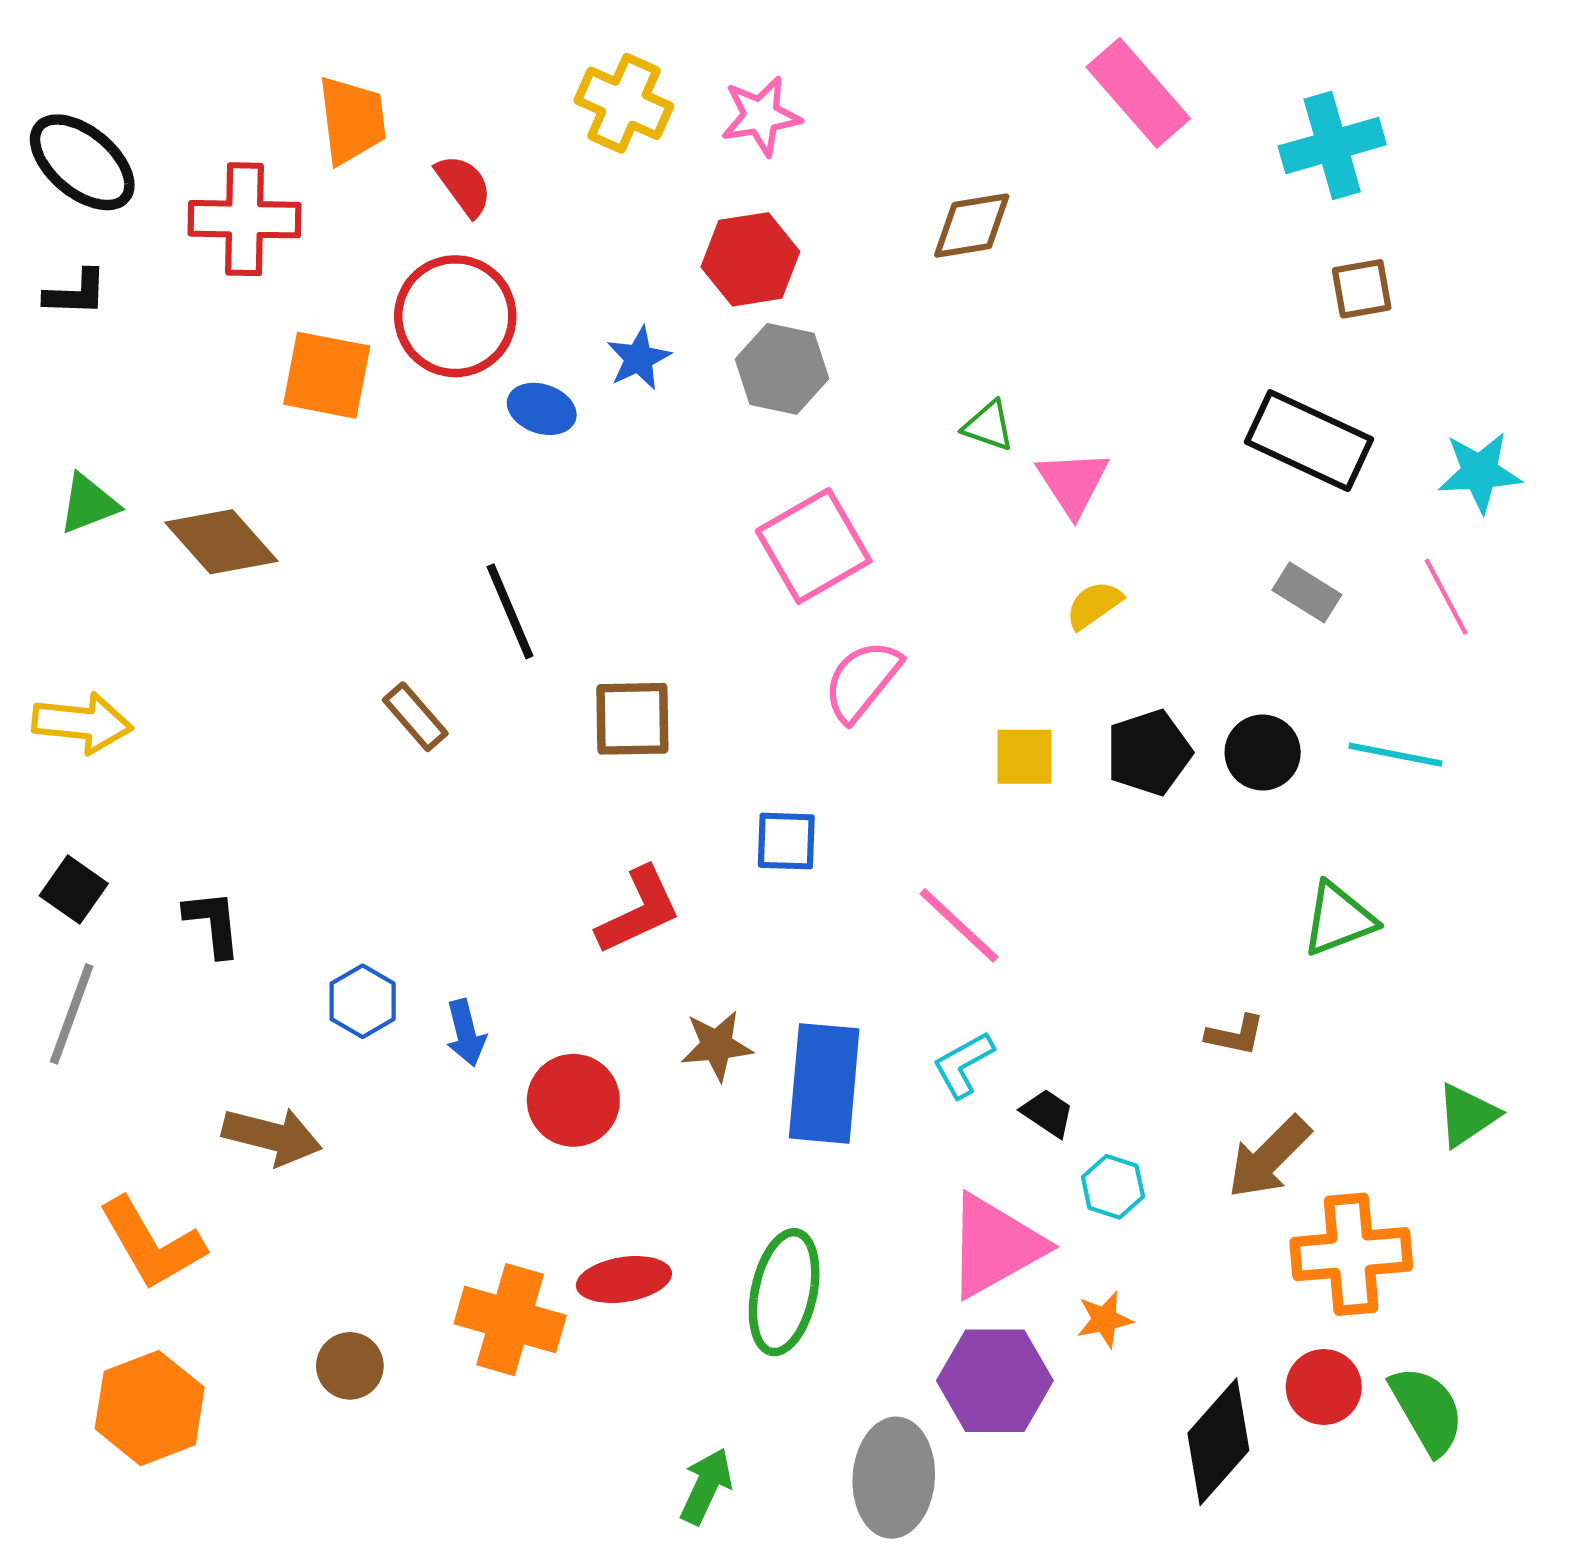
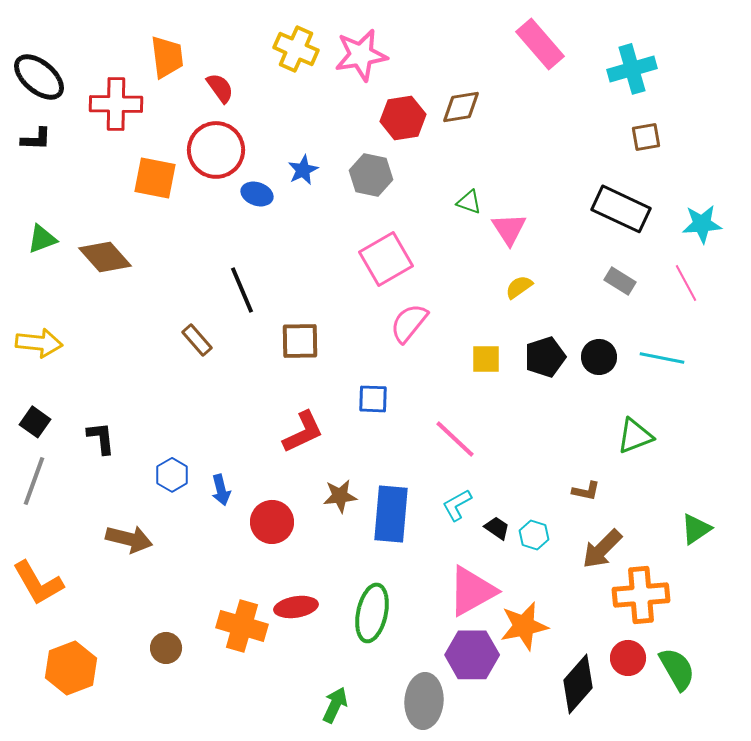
pink star: (761, 116) -> (361, 55), size x1.4
red hexagon: (750, 259) -> (403, 118), moved
cyan hexagon: (1113, 1187) -> (534, 535), moved
orange L-shape: (152, 1244) -> (38, 583), moved
orange star: (1105, 1320) -> (524, 626), size x1.8

